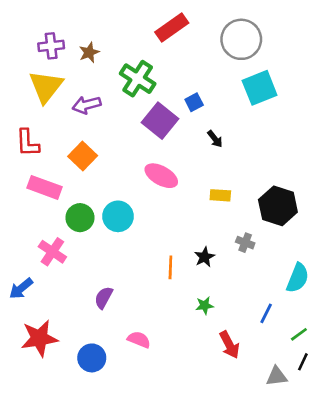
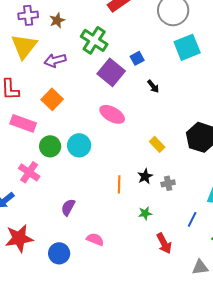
yellow rectangle: (220, 195) -> (157, 144), moved, turned 42
gray cross: (245, 243) -> (168, 183), moved, turned -32

